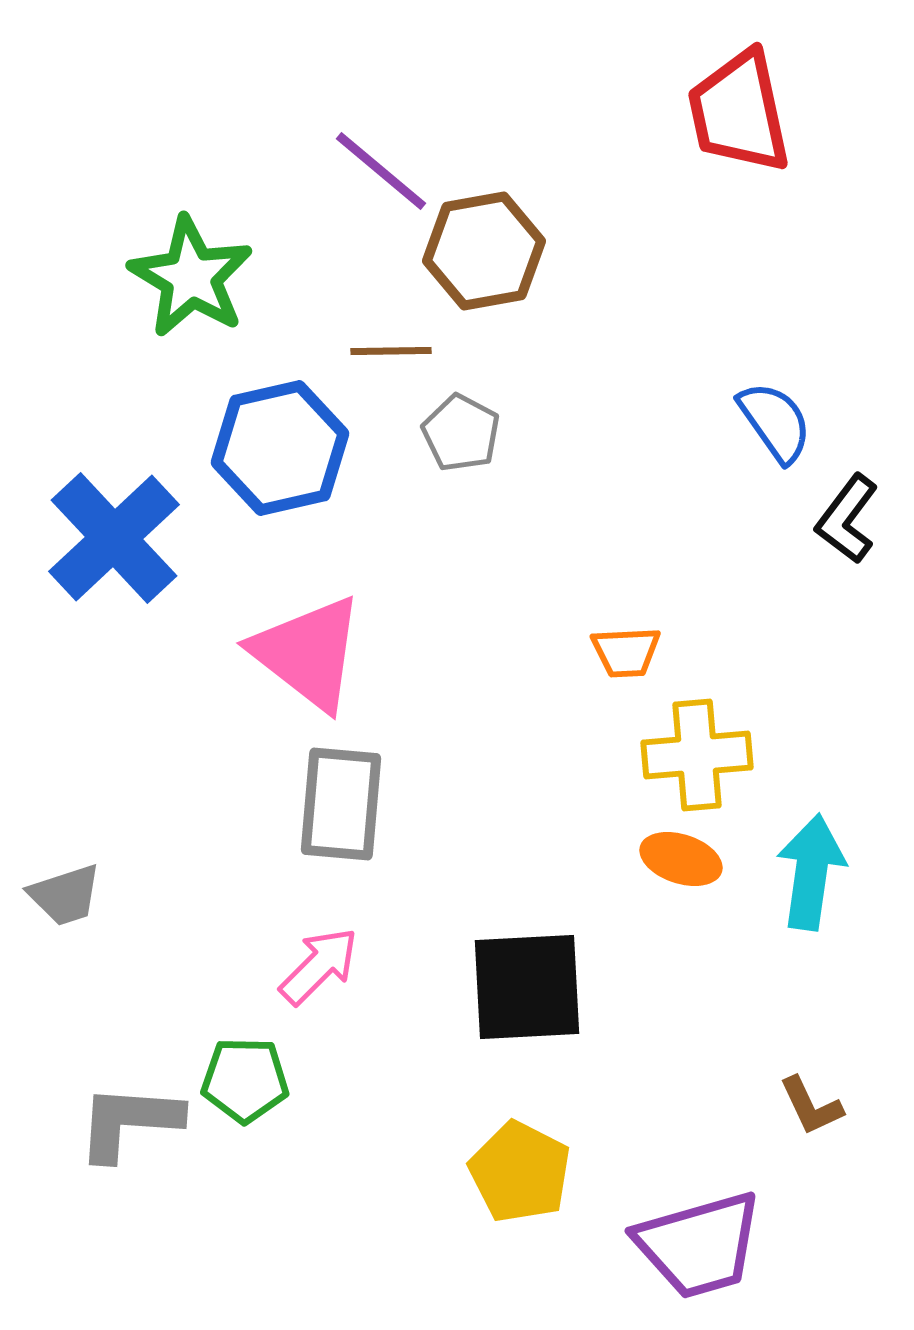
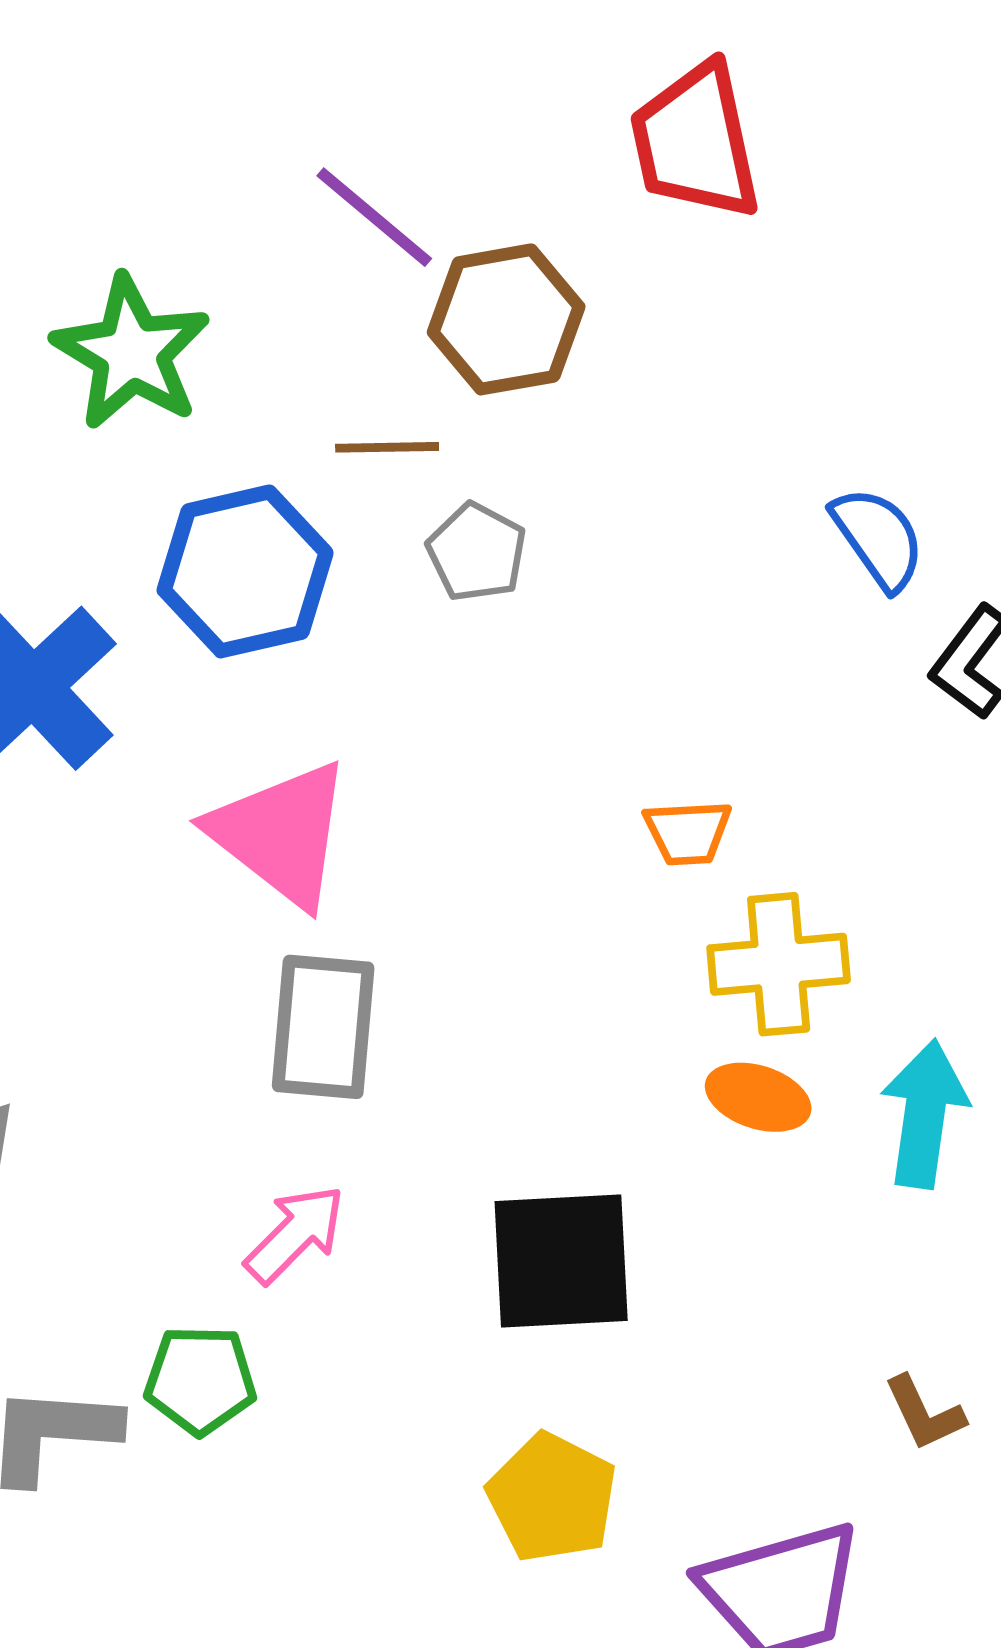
red trapezoid: (739, 112) -> (695, 142), moved

